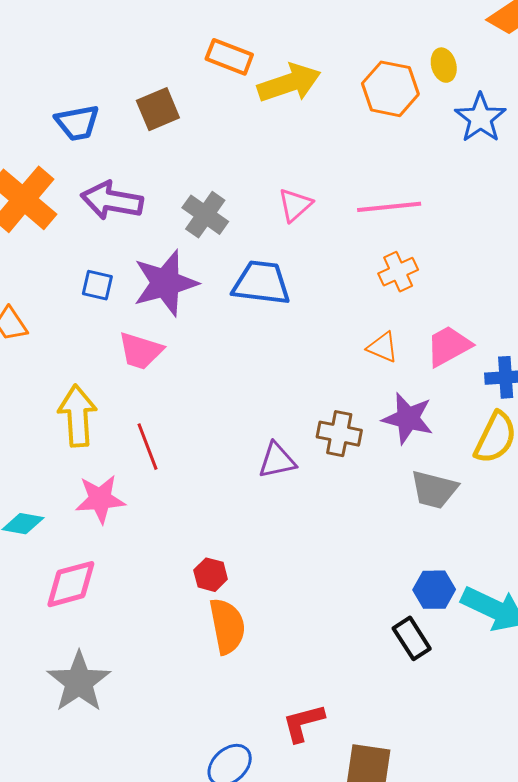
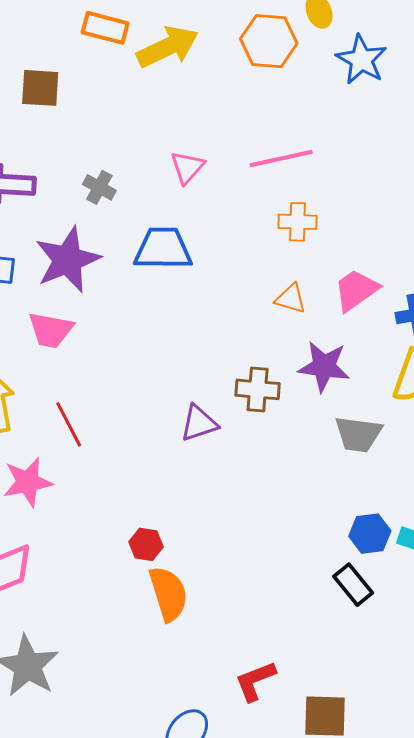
brown square: (158, 109) -> (40, 88), turned 33
gray cross: (205, 215) -> (99, 187), size x0.7
orange cross: (398, 272) -> (298, 222), turned 33

